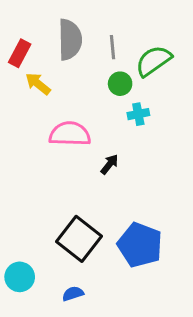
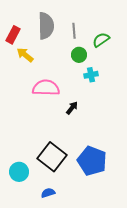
green semicircle: (154, 61) -> (101, 40), size x0.7
cyan circle: (20, 277) -> (19, 172), moved

